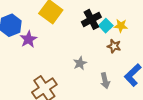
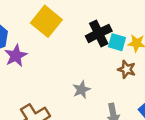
cyan square: (106, 26) -> (117, 42), turned -32

